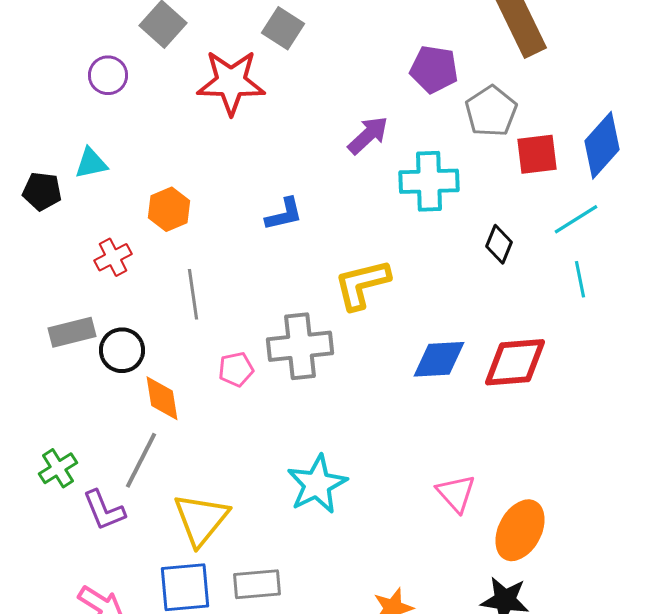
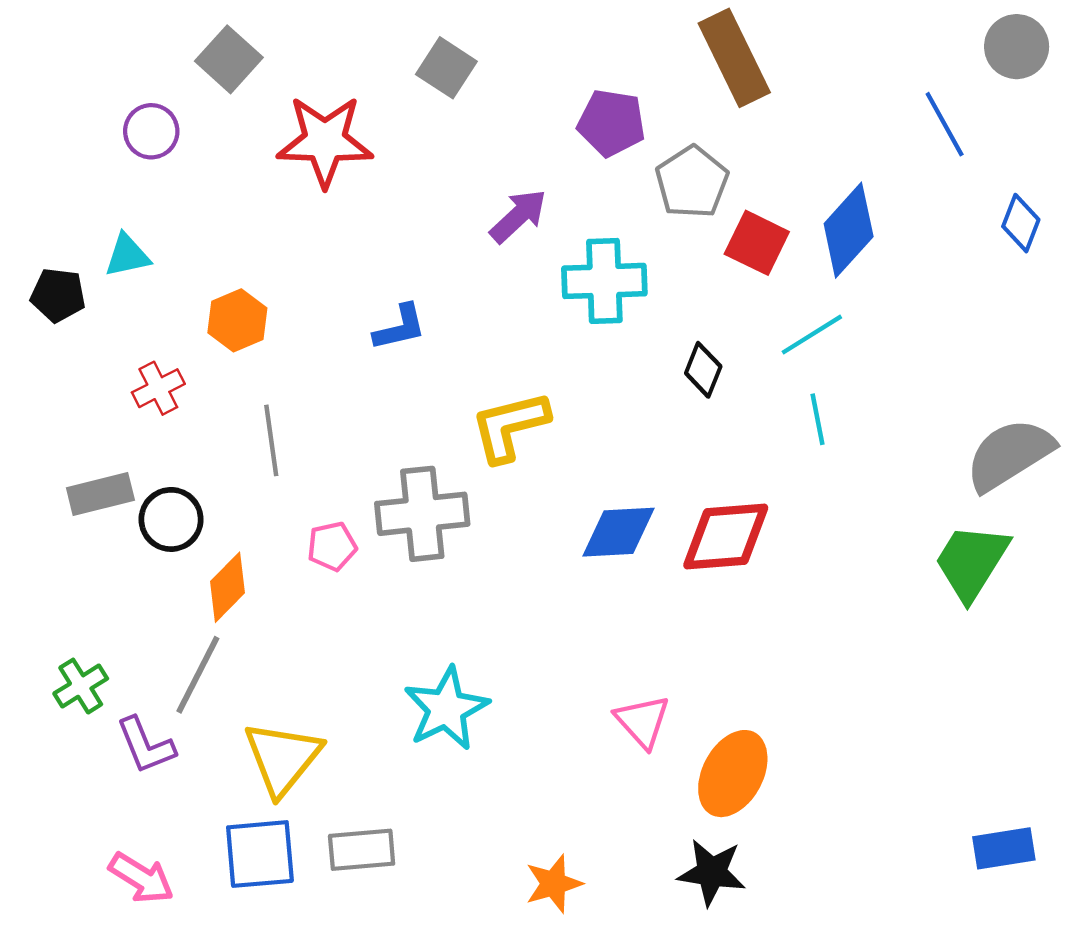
gray square: (283, 28) -> (446, 68), moved
red square: (537, 154) -> (757, 243), turned 33
orange diamond: (162, 398) -> (227, 587), turned 54

